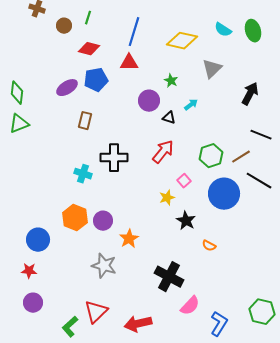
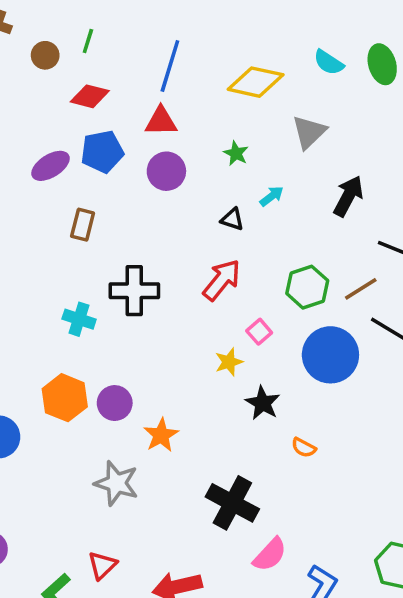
black arrow: (250, 94) -> (348, 196), moved
purple circle: (149, 101) -> (166, 171), moved
red triangle: (96, 312) -> (102, 565), size x0.7

